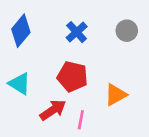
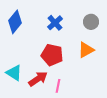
cyan triangle: (19, 84) -> (14, 73), moved
orange triangle: (116, 95) -> (86, 50), moved

